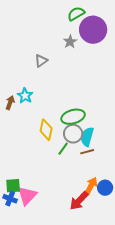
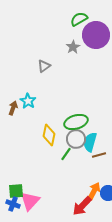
brown line: (87, 152) -> (99, 155), moved

